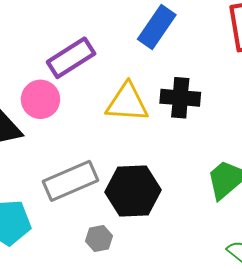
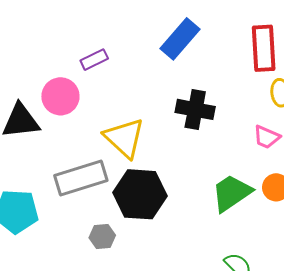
purple rectangle: (71, 58) -> (94, 60), size x0.6
yellow triangle: (127, 103) -> (124, 138), moved, turned 33

